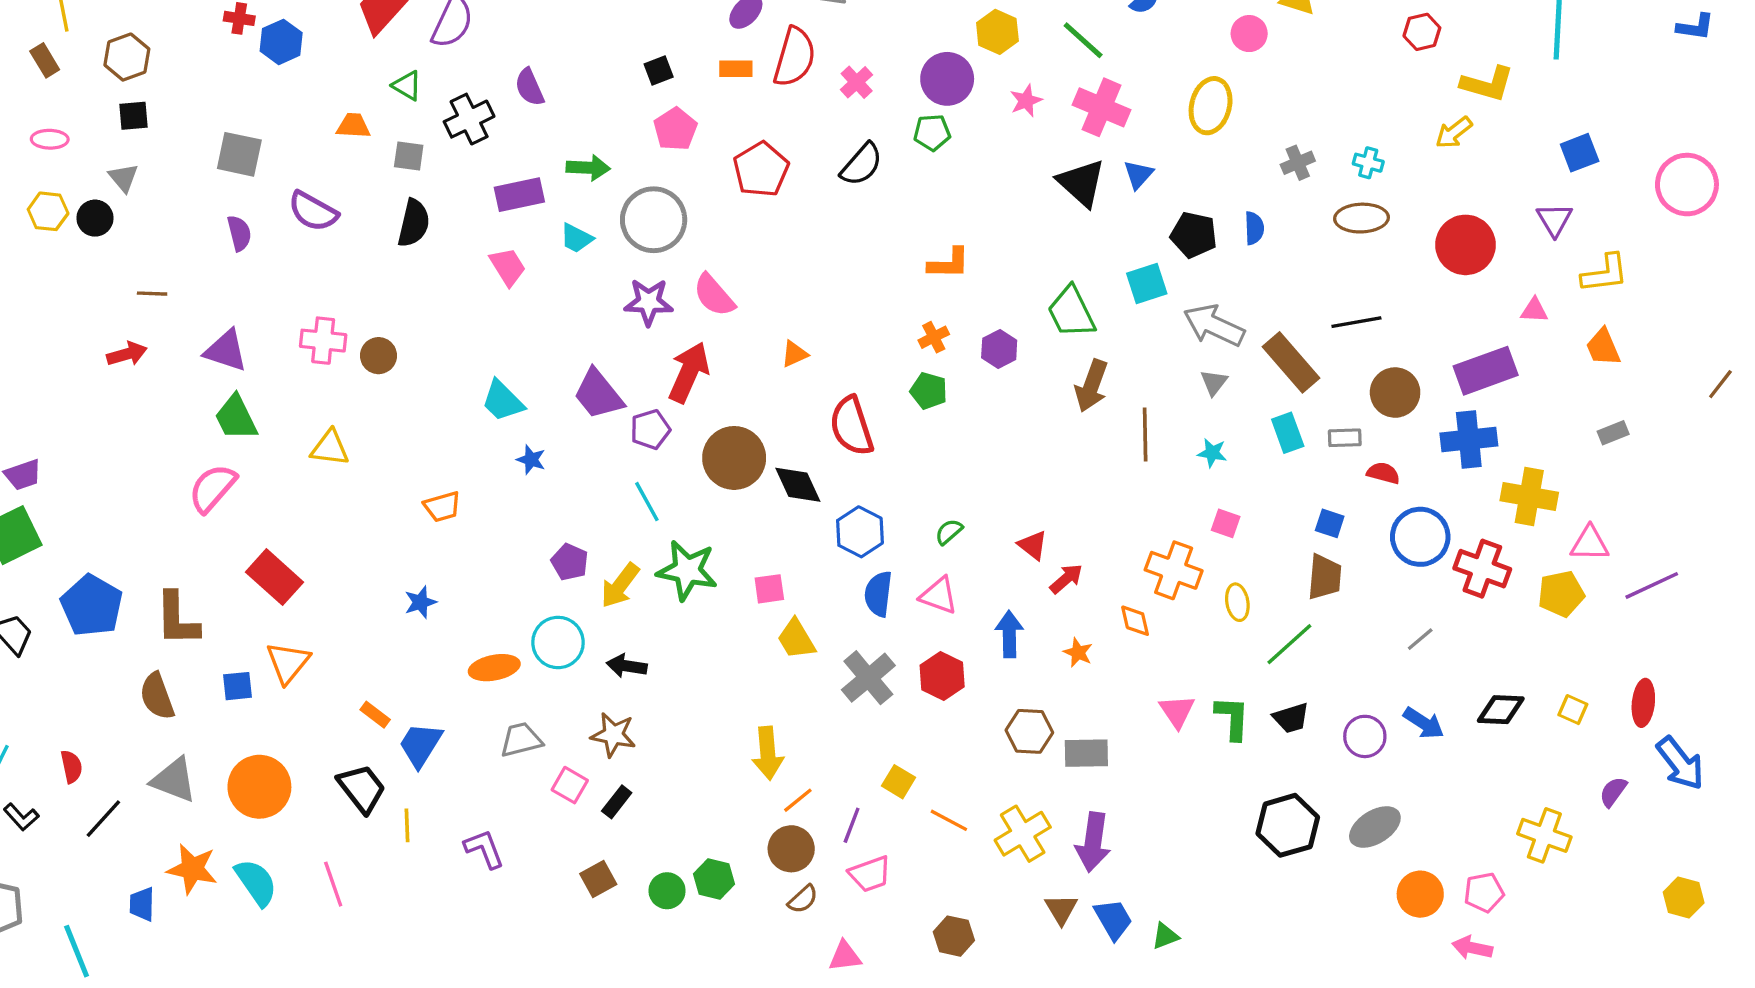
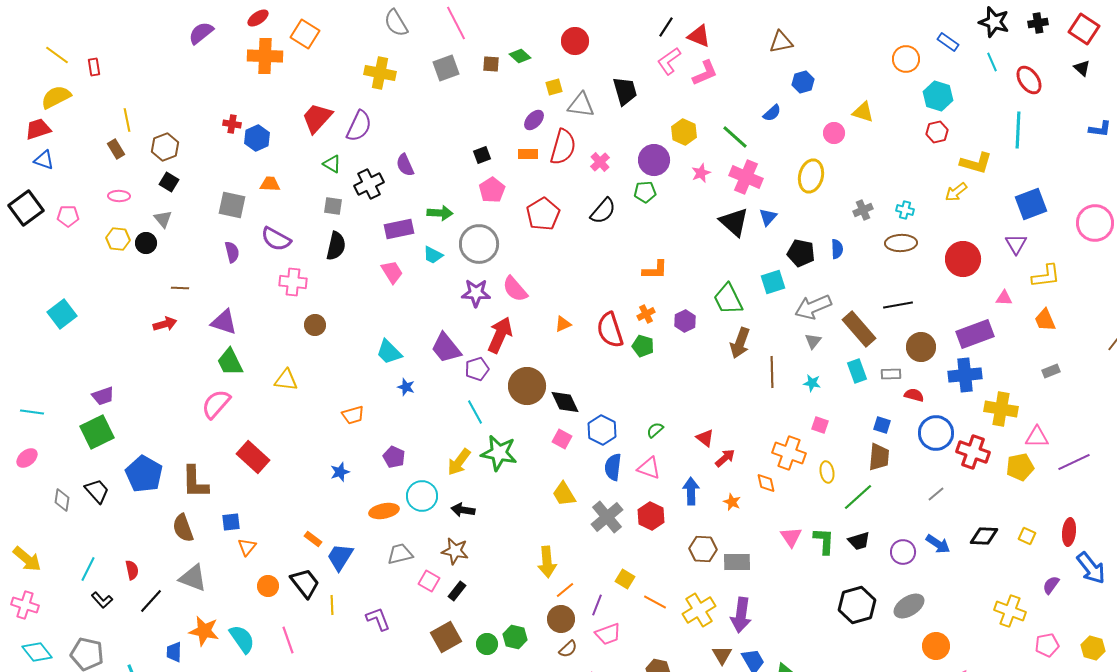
black square: (134, 116) -> (169, 182), turned 36
orange trapezoid: (353, 126) -> (270, 184), moved
blue square: (1580, 153) -> (1031, 204), size x1.4
gray arrow: (1214, 325) -> (813, 307), turned -48
pink cross: (323, 341) -> (293, 282), moved
red semicircle: (852, 426) -> (610, 330), moved
purple pentagon: (570, 562) -> (394, 457), moved
pink square: (769, 589) -> (562, 439), moved, turned 36
orange triangle: (288, 663) -> (247, 547), moved, size x0.7
orange circle: (259, 787) -> (268, 586), moved, size x0.6
brown square: (598, 879) -> (446, 637), size x1.4
pink pentagon: (1484, 892) -> (1047, 645), moved

